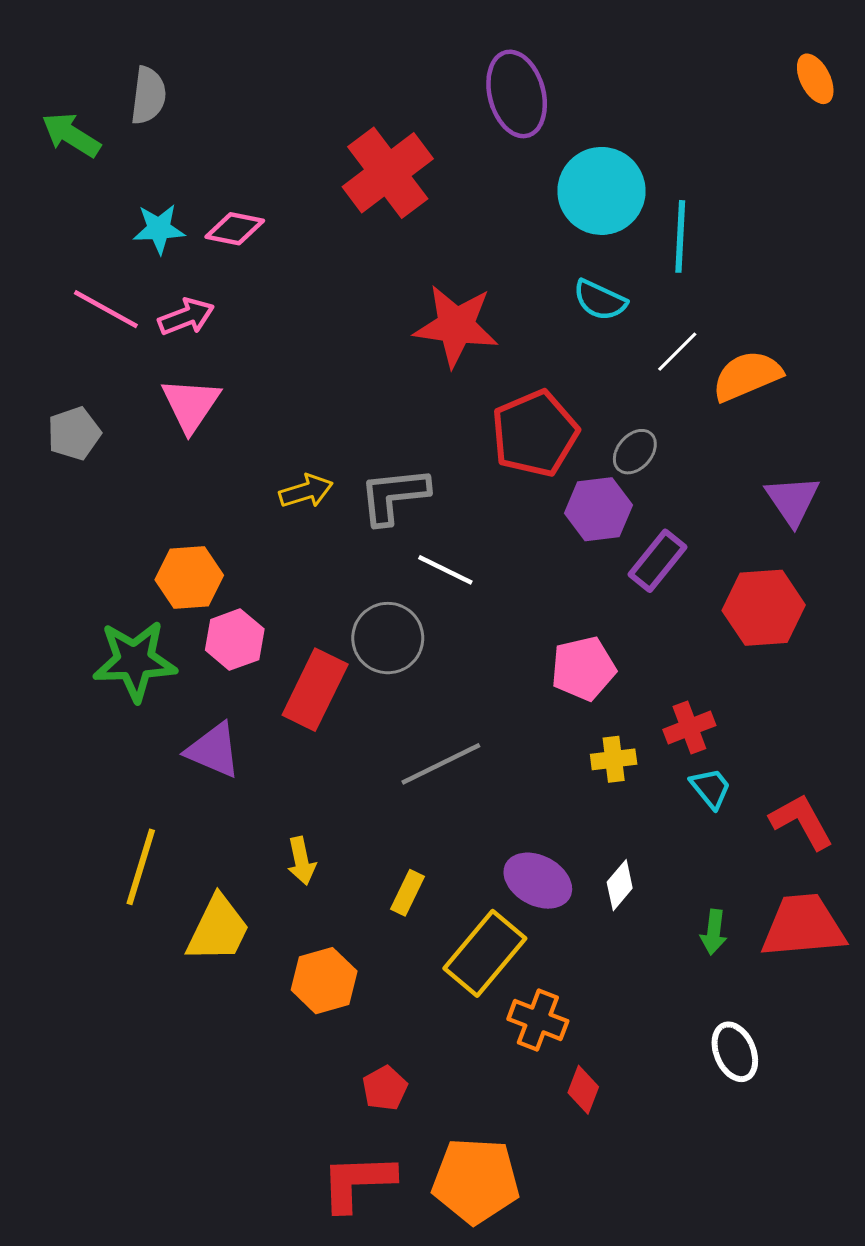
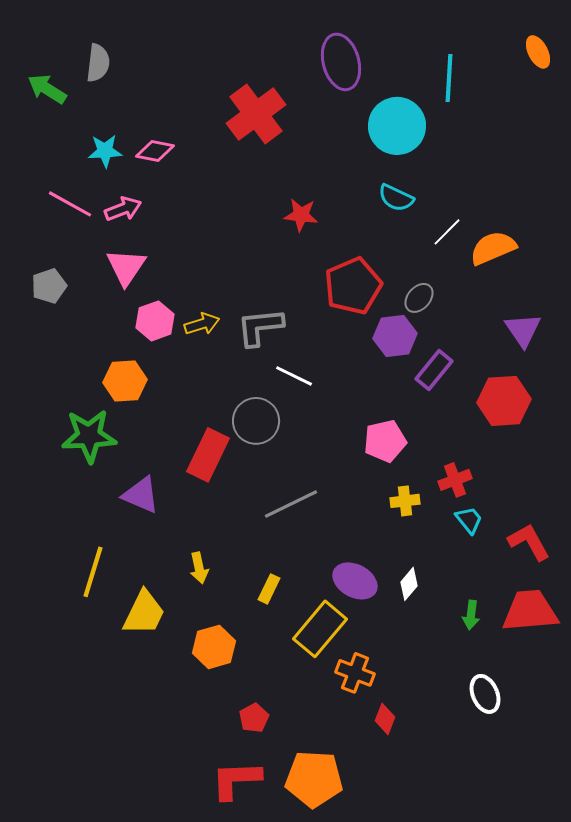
cyan line: (680, 236) -> (449, 78), moved
red star: (456, 326) -> (301, 215), size x0.6
pink hexagon: (235, 640) -> (155, 321), moved

